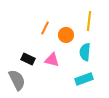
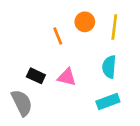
orange line: (45, 28) -> (58, 36), turned -48
orange circle: (66, 35) -> (85, 22), moved

